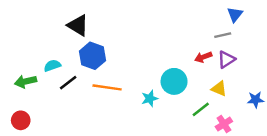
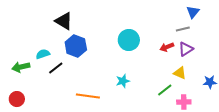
cyan circle: (174, 81) -> (129, 40), moved
orange line: (107, 87) -> (88, 96), moved
pink cross: (224, 124) -> (184, 102), turned 32

